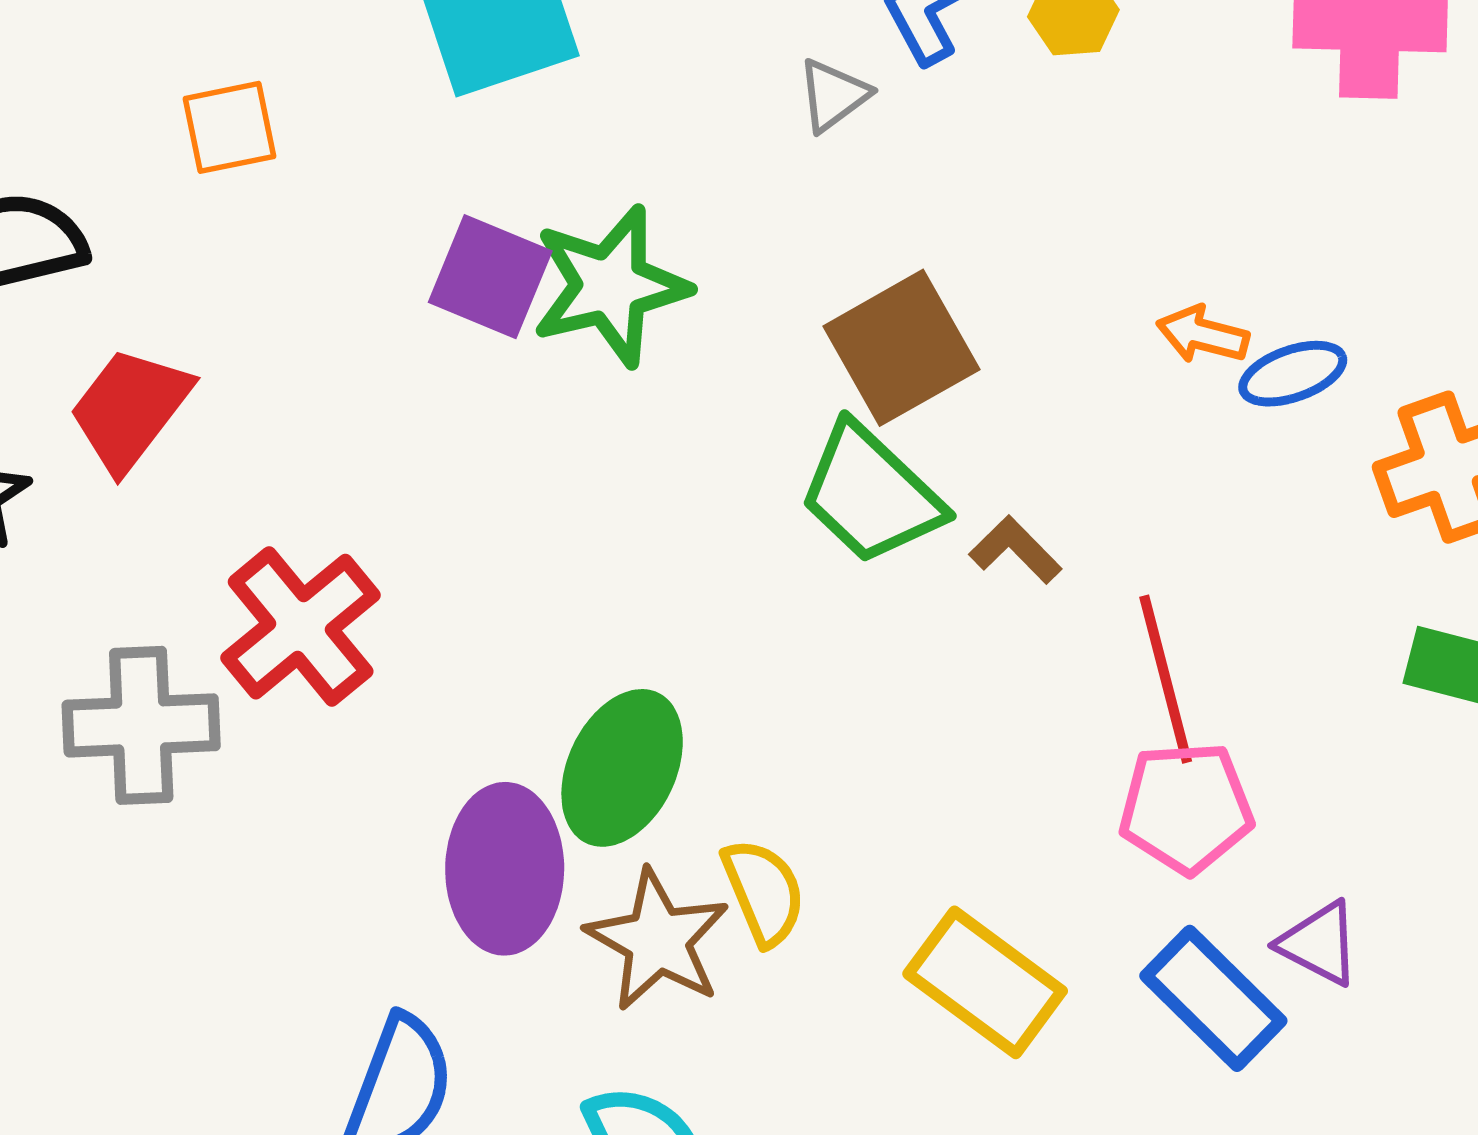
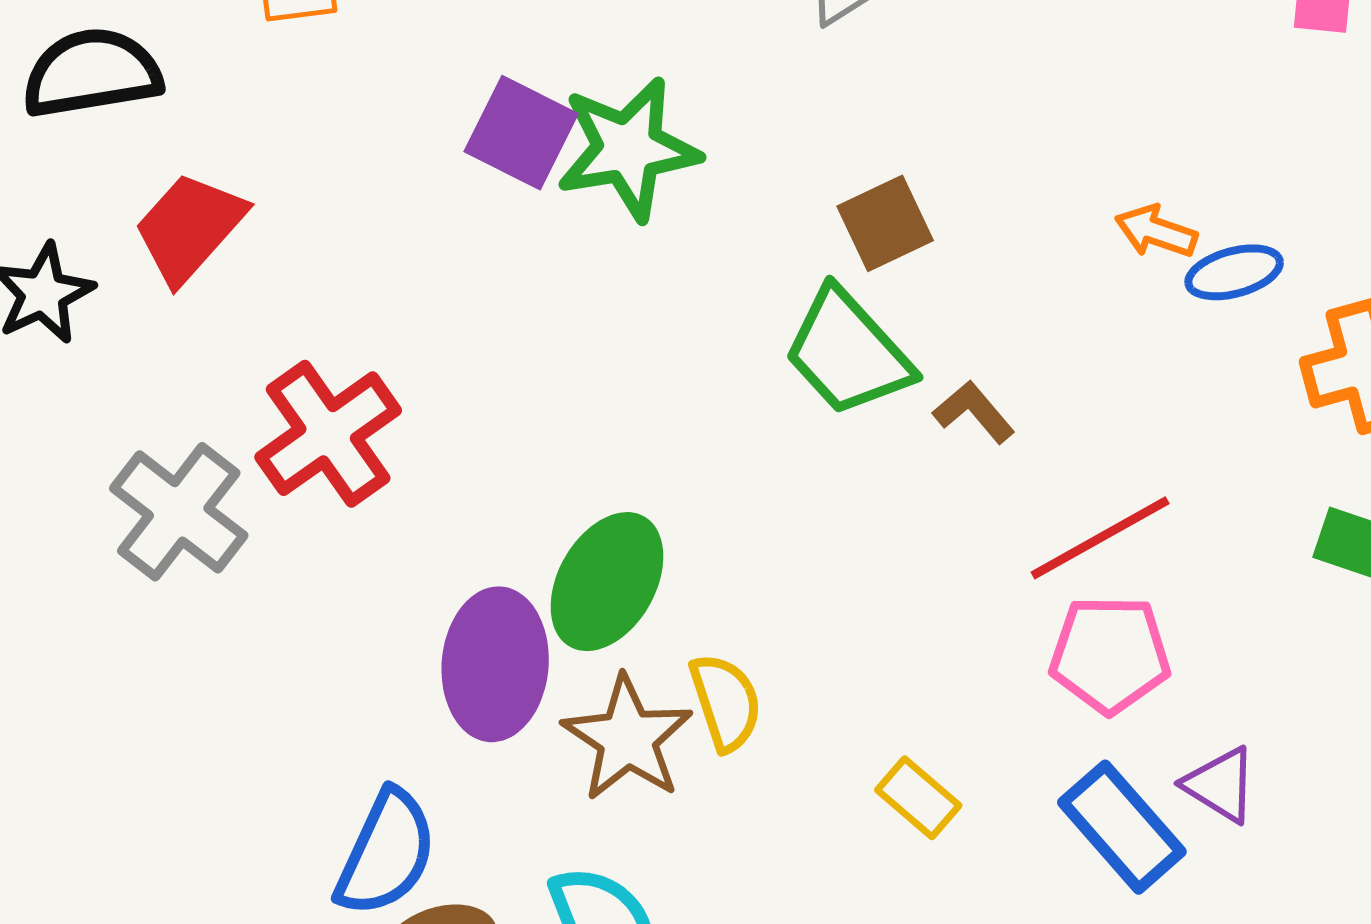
brown square: (901, 348) -> (885, 223), size x0.7
red line: (1166, 679) -> (1100, 538), turned 71
gray cross: (141, 725) -> (179, 512), turned 36
yellow rectangle: (985, 982) -> (918, 798), size x0.6

